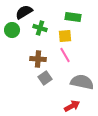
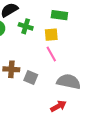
brown cross: (38, 59) -> (11, 69), moved
gray square: (45, 78) -> (31, 78), turned -32

